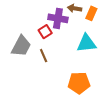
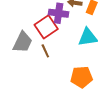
red square: (45, 32) -> (46, 27), size x1.6

